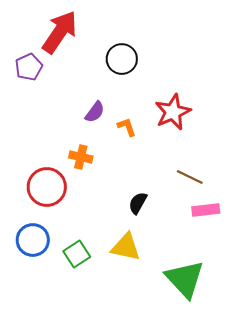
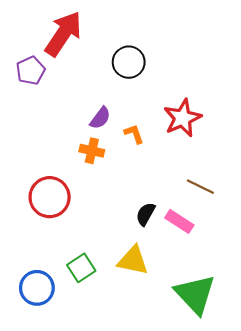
orange cross: (81, 157) -> (92, 151), moved
pink rectangle: (206, 210) -> (179, 221), moved, turned 40
blue circle: (33, 240) -> (37, 288), moved

